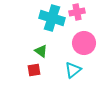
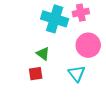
cyan triangle: (73, 70) -> (77, 74), turned -30

